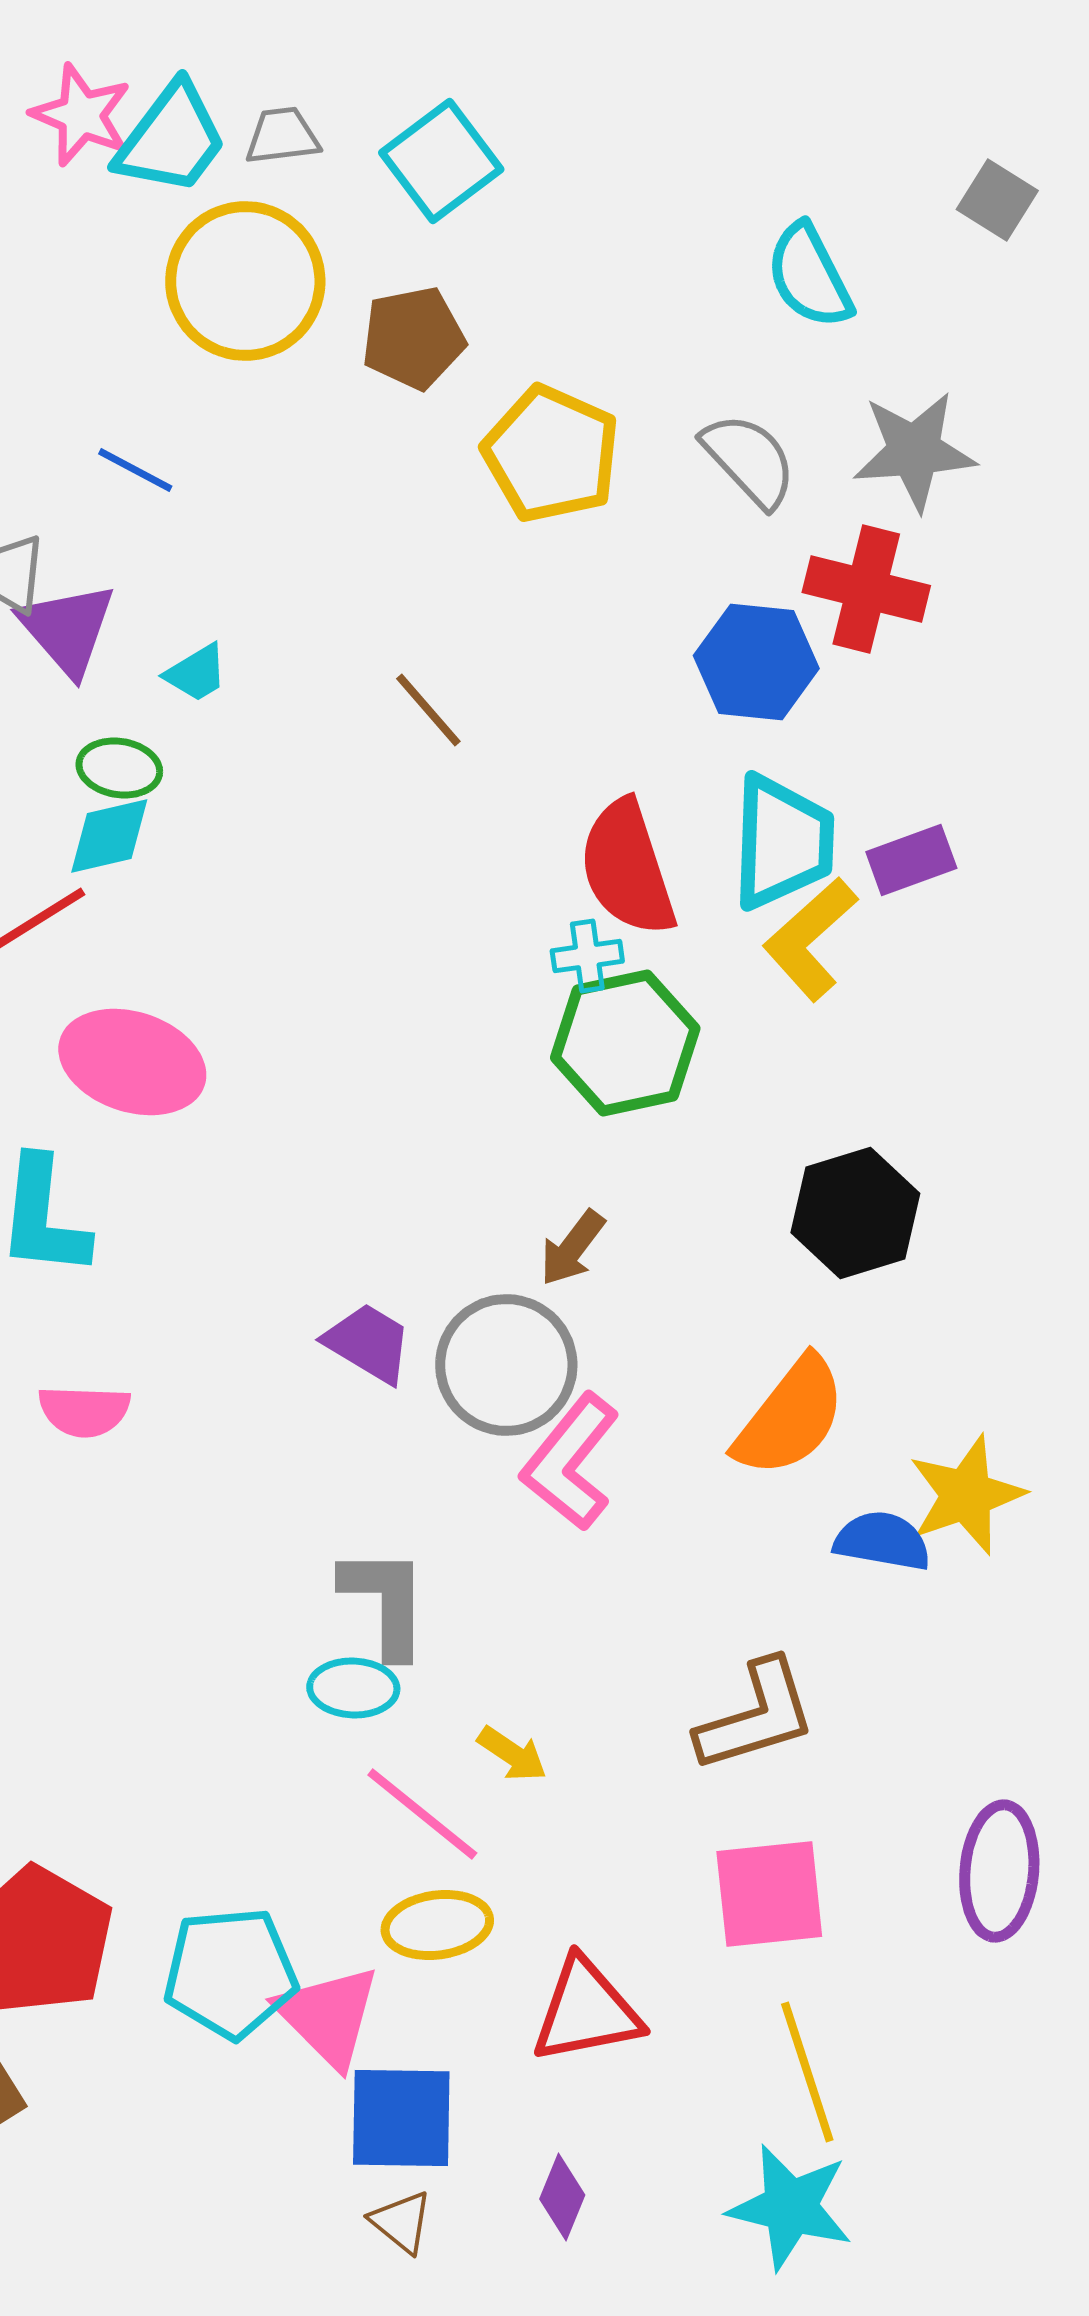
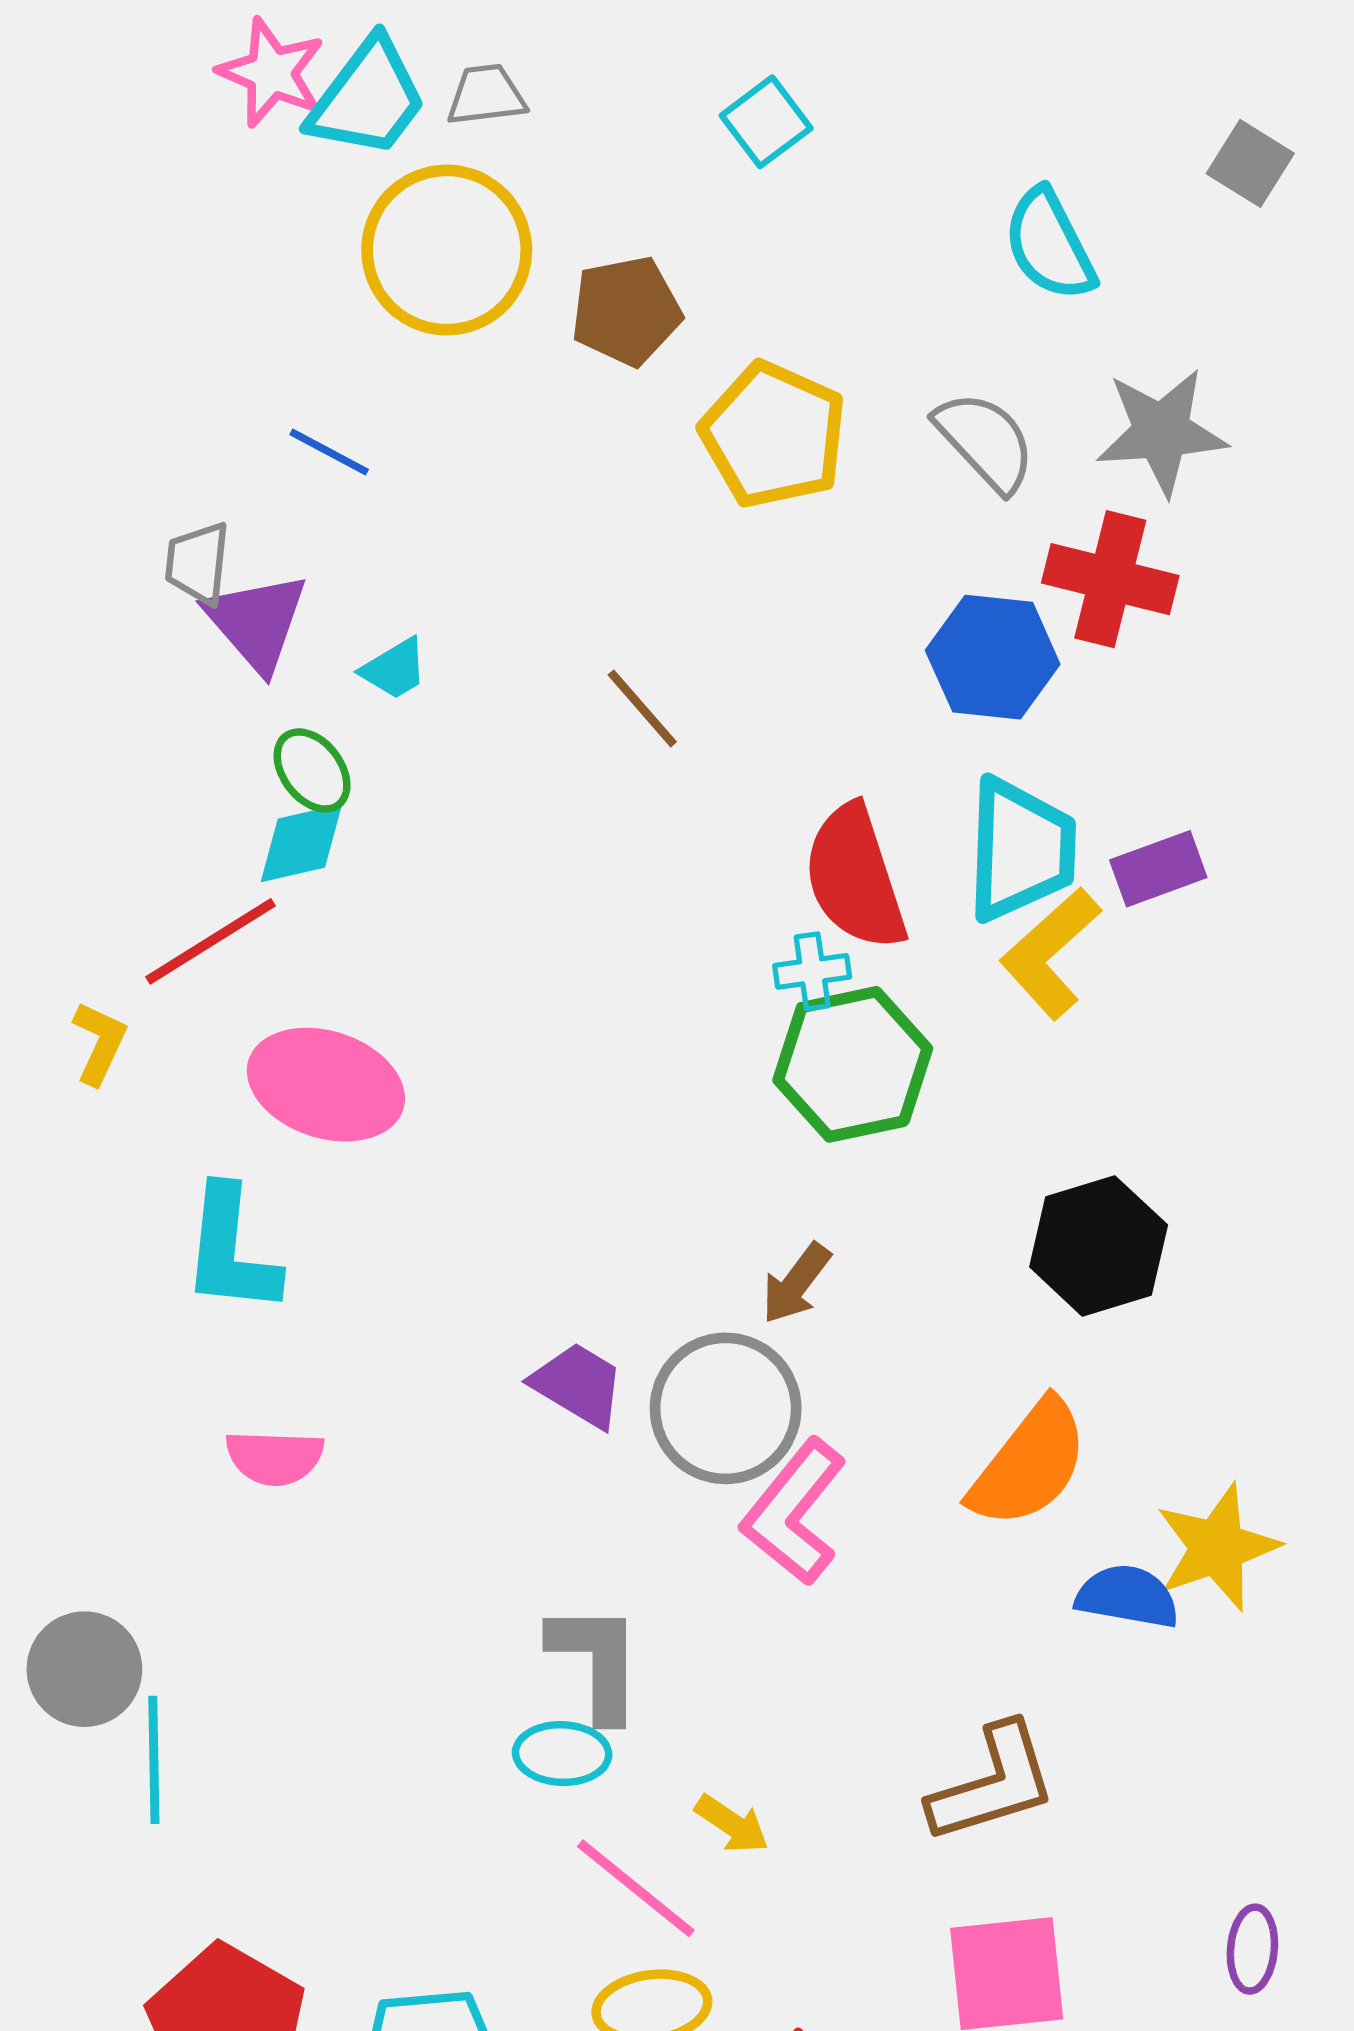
cyan square: (441, 161) -> (766, 122), moved, size x0.7
green ellipse: (119, 768) -> (312, 770), turned 44
purple ellipse: (999, 1871) -> (1252, 1949), size x0.6

